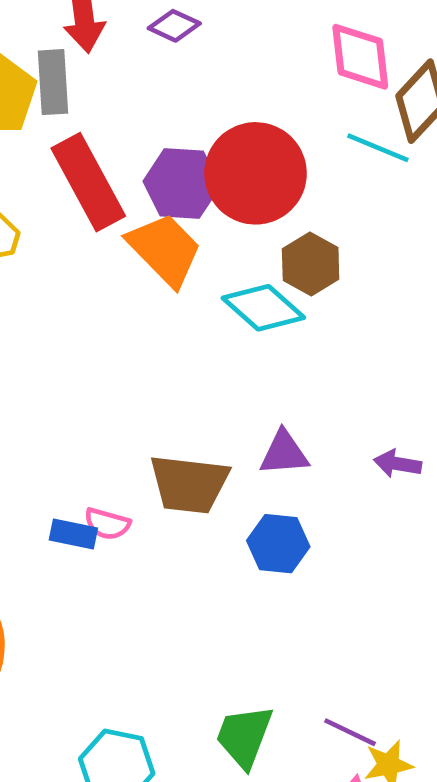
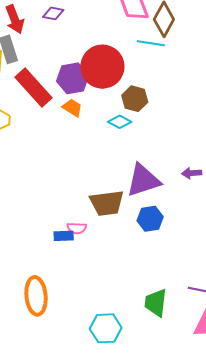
orange trapezoid: (165, 249) -> (72, 108), size x0.6
cyan diamond: (263, 308) -> (120, 122), size x0.7
purple triangle: (284, 453) -> (143, 180), size x1.6

